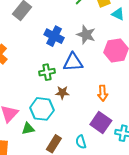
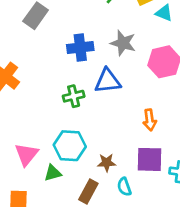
blue cross: (54, 36) -> (80, 48), turned -30
brown star: (62, 93) -> (107, 163), moved
purple square: (101, 123) -> (149, 159), turned -30

